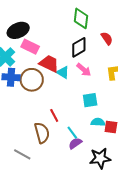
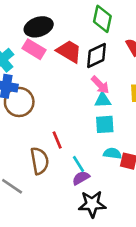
black ellipse: (18, 30) -> (39, 27), moved
red trapezoid: (49, 64) -> (69, 51), moved
cyan triangle: (63, 72) -> (103, 100), moved, turned -40
brown circle: (32, 80) -> (19, 102), moved
black star: (100, 158) -> (92, 204), moved

